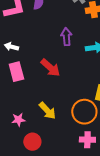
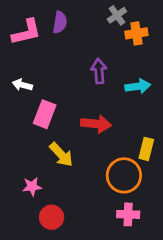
red arrow: (50, 68) -> (96, 124), moved, turned -35
pink rectangle: (16, 72) -> (45, 114), moved, turned 36
yellow arrow: (47, 111) -> (61, 155), moved

